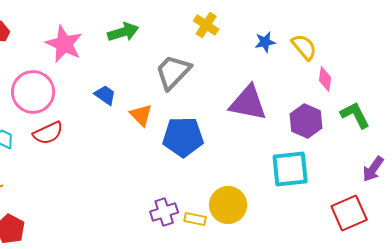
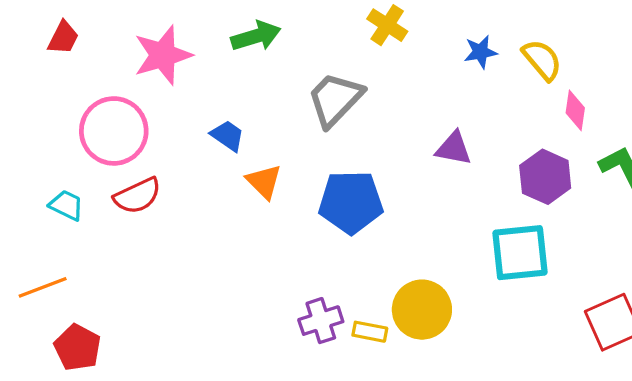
pink star: (64, 44) -> (163, 55), turned 30
purple triangle: (248, 103) -> (454, 148), size x0.6
orange triangle: (141, 115) -> (264, 182), moved

